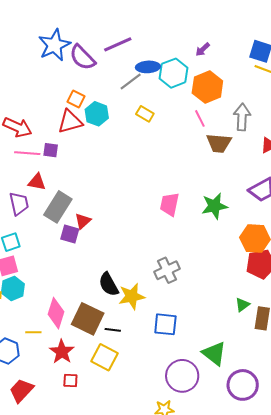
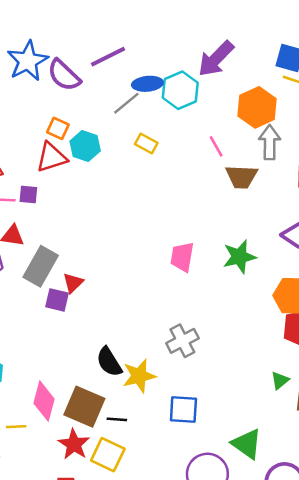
purple arrow: (203, 49) -> (216, 59), size x2.0
orange hexagon: (207, 87) -> (257, 107), moved
red star: (62, 352) -> (74, 444), moved

